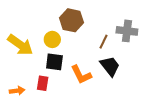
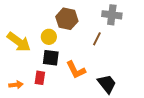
gray cross: (127, 31) -> (112, 15), moved
black trapezoid: (110, 66) -> (107, 84), moved

